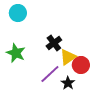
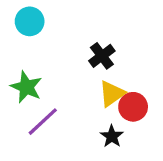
black cross: (54, 43) -> (102, 56), moved
purple line: (50, 74) -> (43, 122), moved

